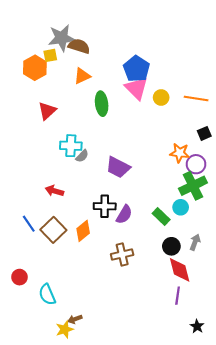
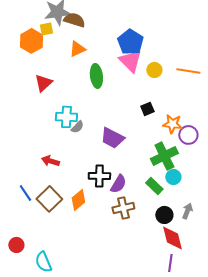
black square: (204, 133) -> (147, 109), moved
green cross: (193, 186) -> (164, 156), moved
brown cross: (122, 254) -> (123, 208), moved

